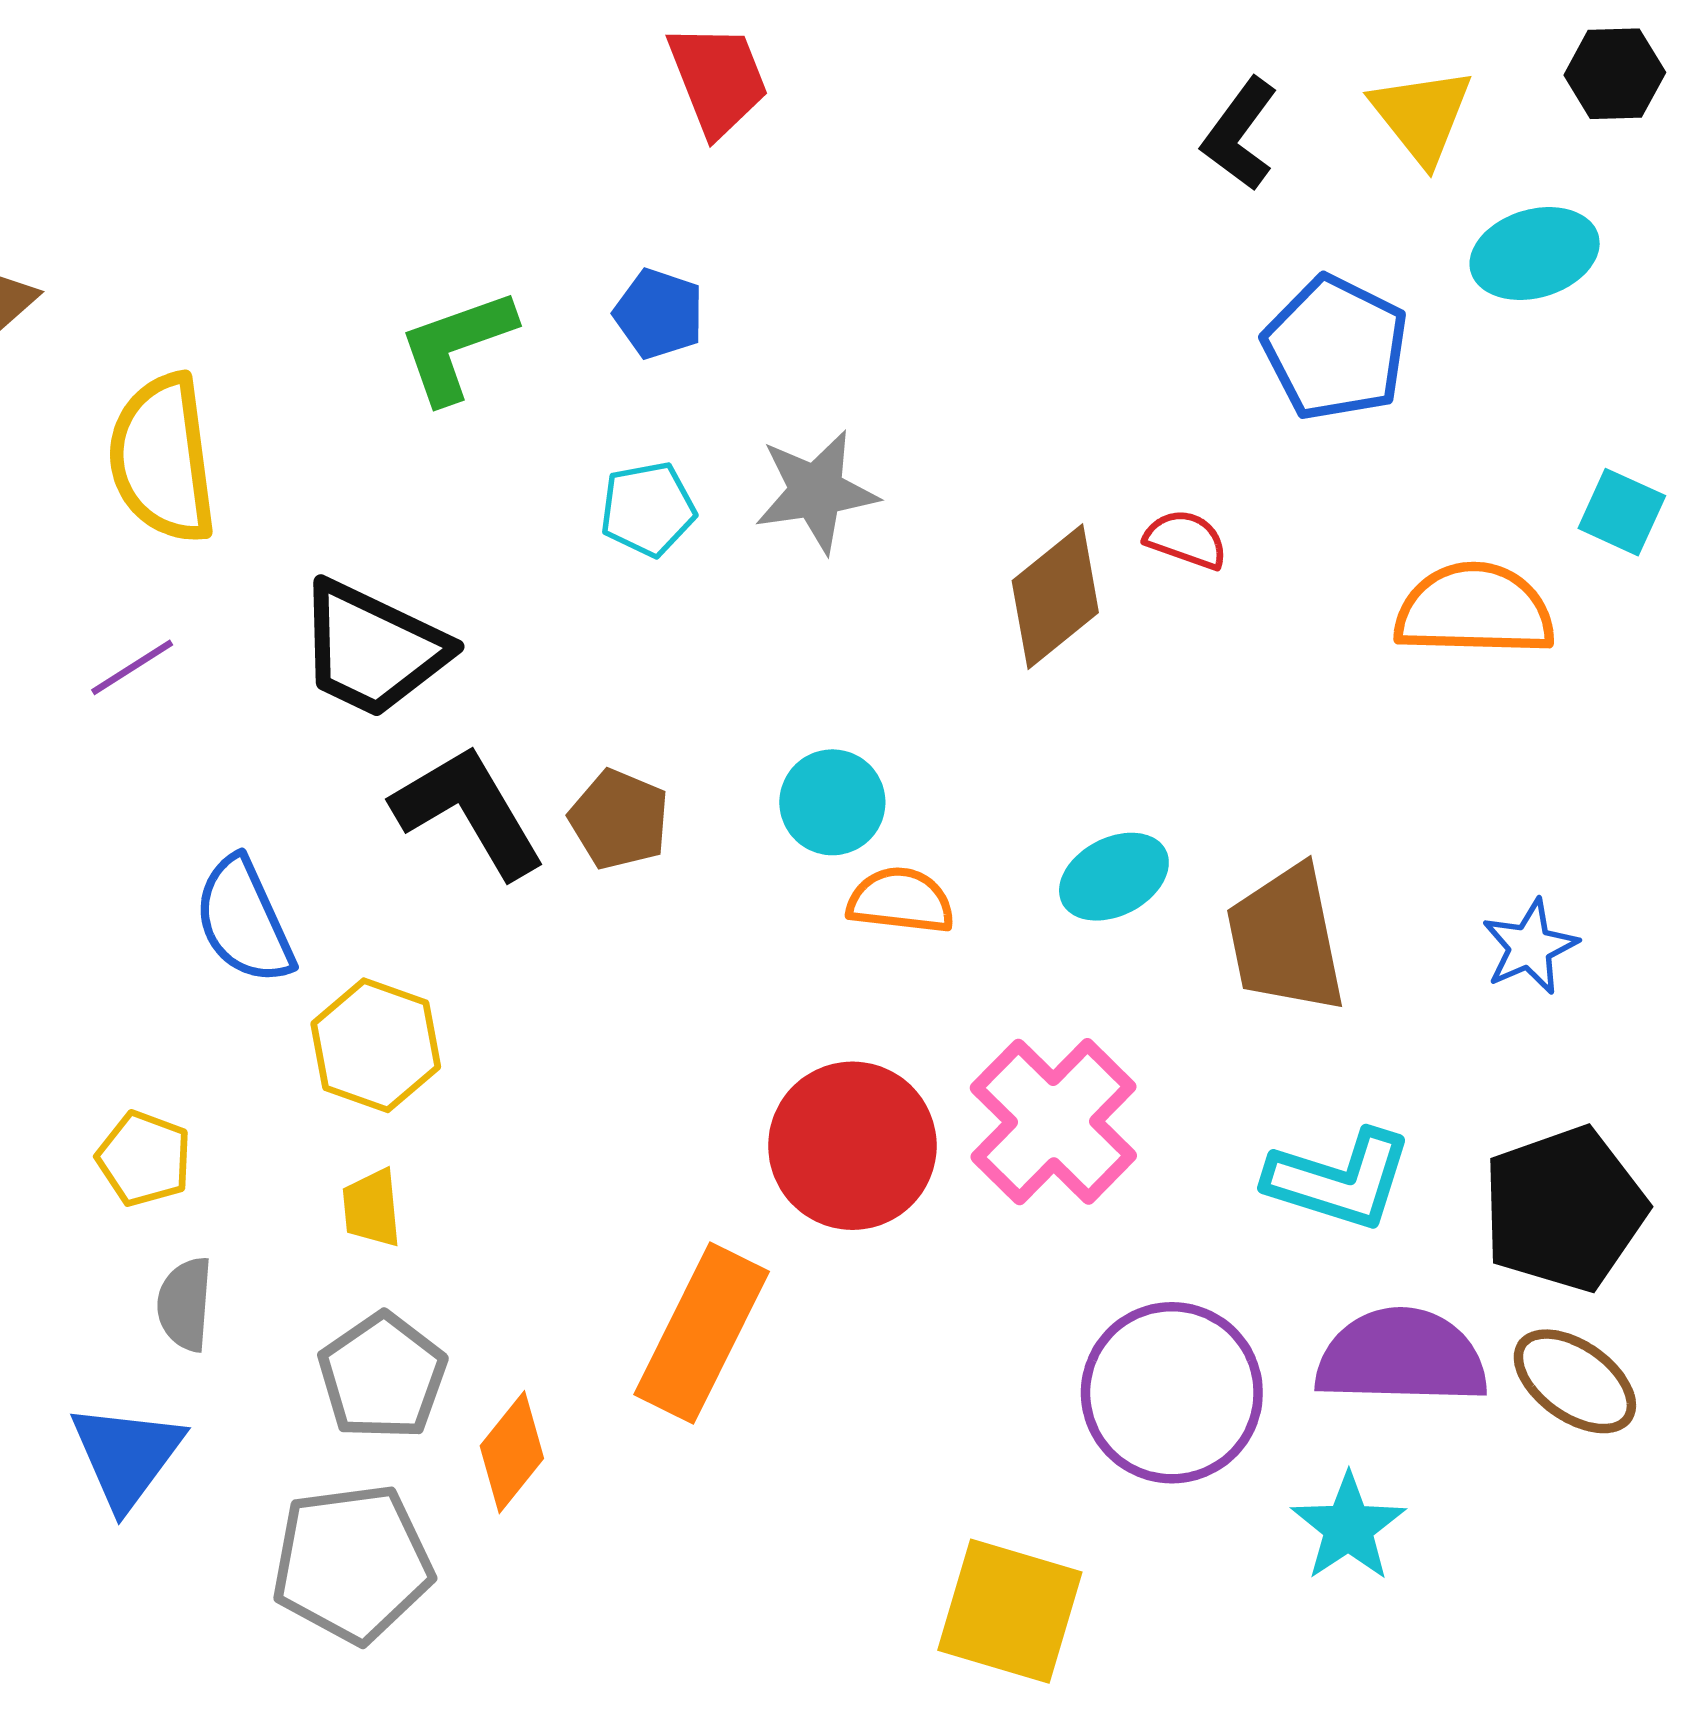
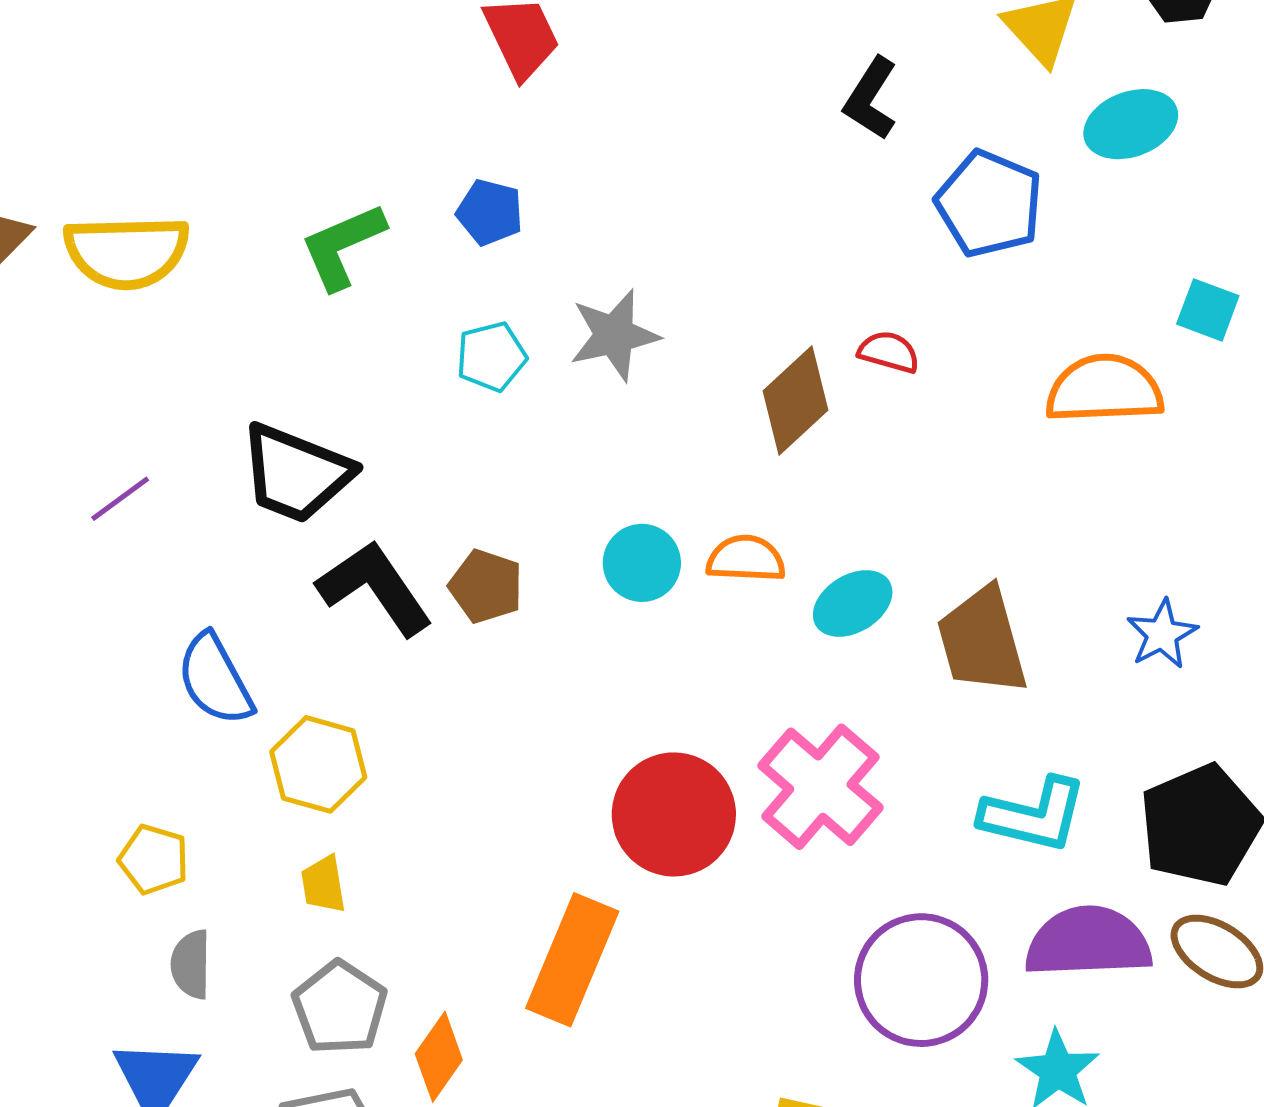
black L-shape: (1240, 134) -> (871, 99), moved
yellow semicircle: (162, 459) -> (127, 252), moved, turned -80
orange semicircle: (901, 901) -> (746, 559), moved

